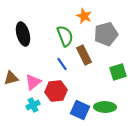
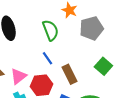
brown rectangle: (84, 55) -> (69, 74), moved
green square: (118, 72) -> (103, 66), turned -30

